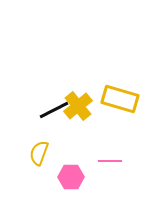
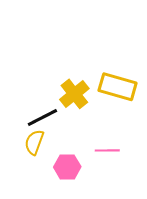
black line: (54, 110) -> (42, 118), moved

